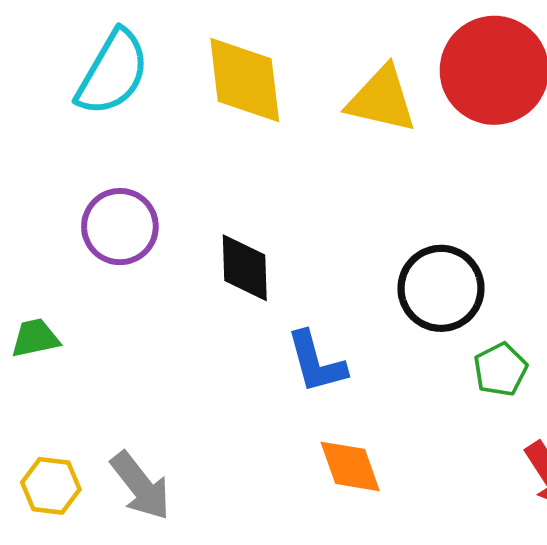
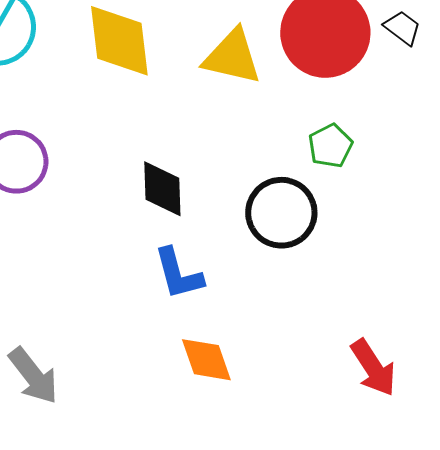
black diamond: (245, 268) -> (162, 189), moved
green pentagon: (500, 370) -> (330, 146), moved

